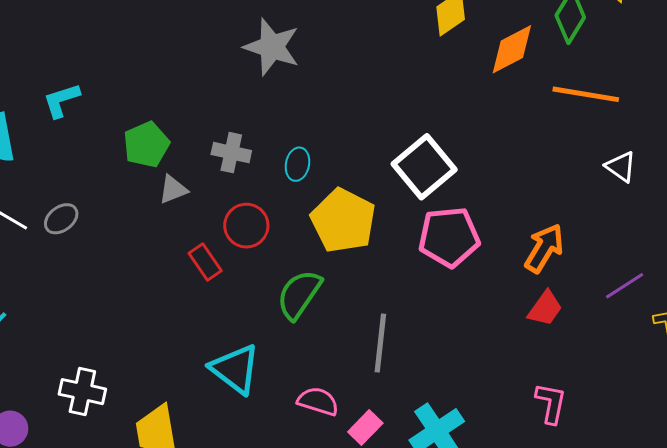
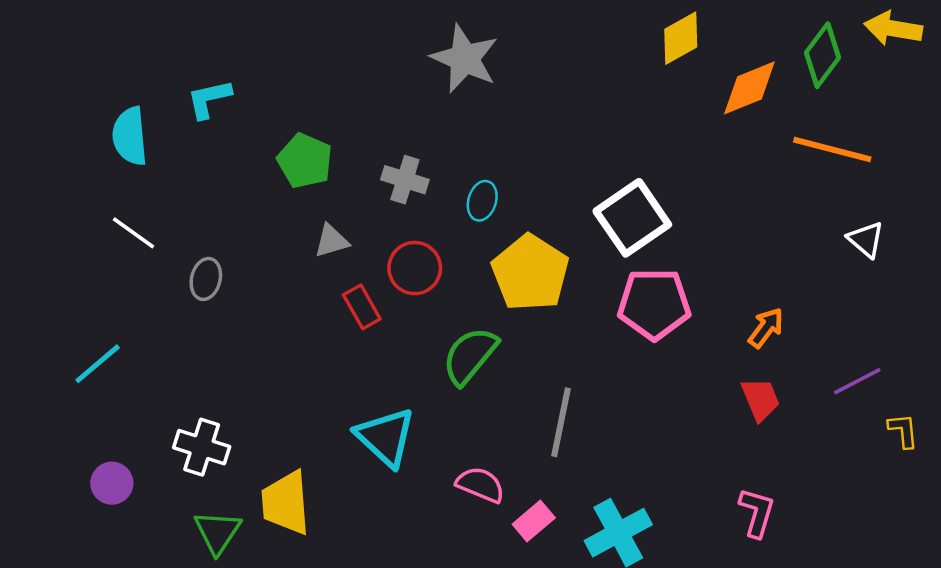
green pentagon: (146, 144) -> (305, 161), turned -30
gray triangle: (173, 189) -> (331, 241), moved
gray ellipse: (61, 219) -> (206, 279), moved, turned -44
orange arrow: (544, 248) -> (766, 328), size x0.7
red trapezoid: (545, 308) -> (760, 399), turned -63

